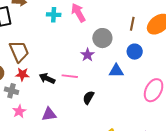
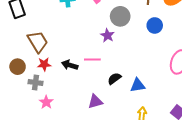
blue triangle: (116, 71) -> (138, 85), moved
black semicircle: (88, 98) -> (114, 79), turned 32
purple triangle: (49, 114) -> (95, 102), moved

